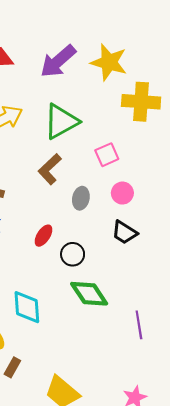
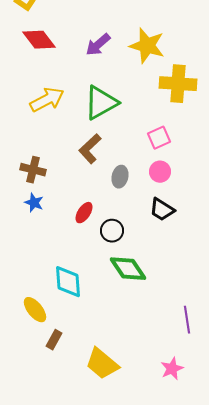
purple arrow: (58, 61) -> (98, 45), size x0.7
pink square: (107, 155) -> (159, 138), moved
purple line: (139, 325) -> (187, 320), moved

